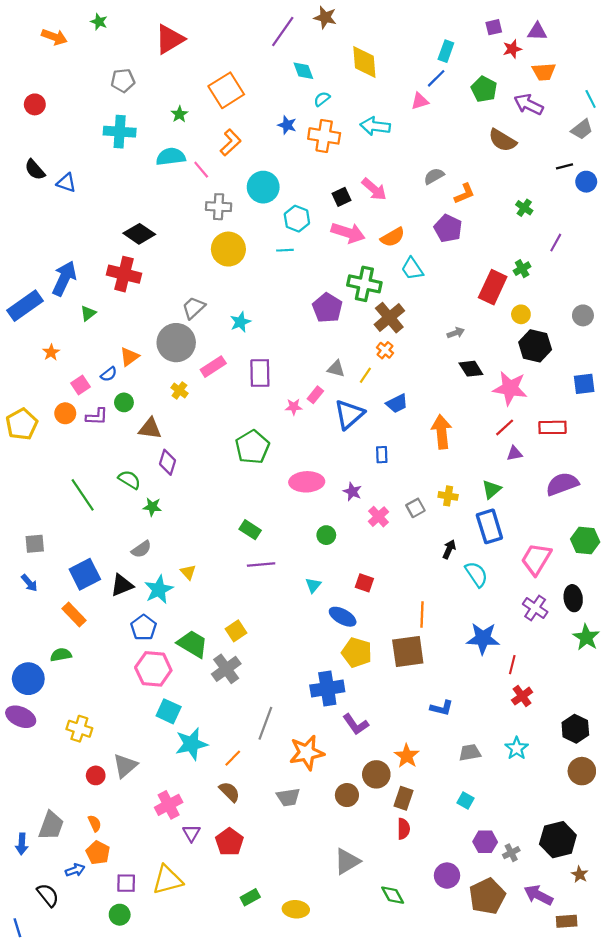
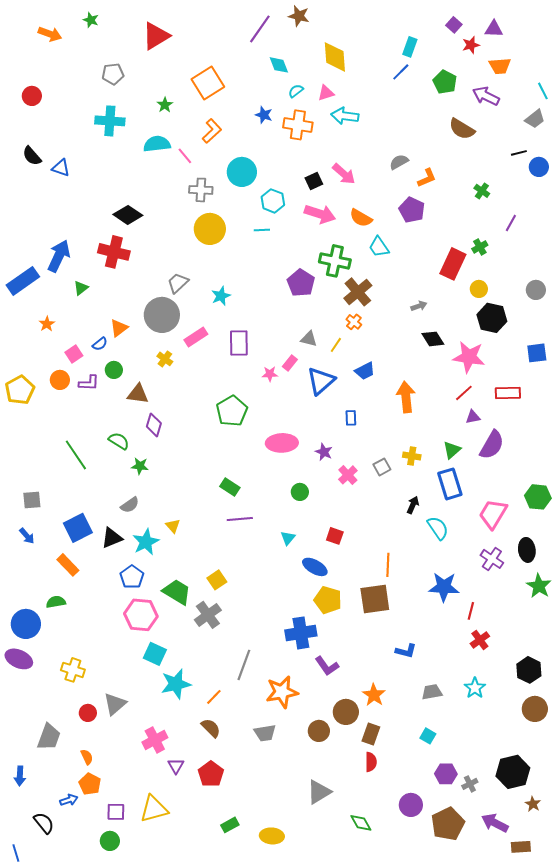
purple square: (494, 27) -> (454, 25), turned -35
pink triangle: (420, 101) -> (326, 93), moved
orange semicircle: (393, 237) -> (361, 218), turned 60
purple semicircle: (562, 484) -> (492, 445), moved, turned 140
gray trapezoid: (51, 825) -> (49, 737), moved

